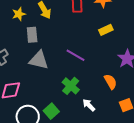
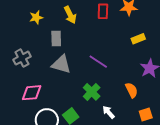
yellow star: (19, 14) -> (36, 17), moved
yellow rectangle: (106, 30) -> (138, 39), moved

